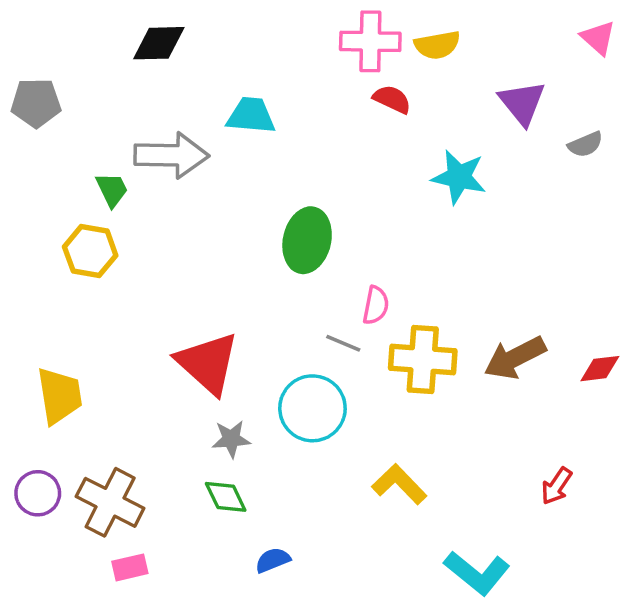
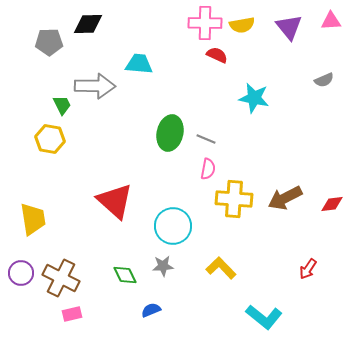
pink triangle: (598, 38) -> (331, 21), turned -45
gray pentagon: (36, 103) -> (49, 42), moved
purple triangle: (522, 103) -> (289, 27), moved
gray line: (343, 343) -> (206, 139), moved
gray star: (231, 439) -> (163, 266), moved

